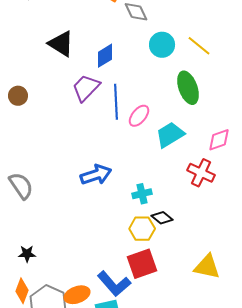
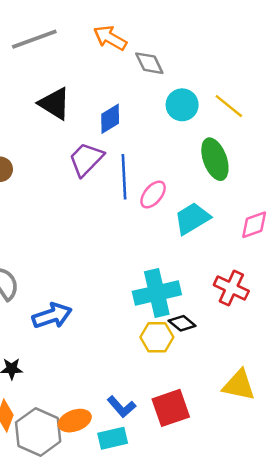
red cross: (201, 173) -> (231, 288), moved
blue arrow: (96, 175) -> (52, 316), moved
cyan cross: (142, 194) -> (157, 293), size x1.8
red square: (142, 264) -> (171, 408), moved
blue L-shape: (114, 284) -> (121, 407), size x0.7

